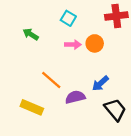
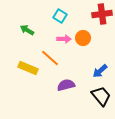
orange line: (51, 80) -> (50, 58), moved
blue arrow: (100, 83) -> (100, 71), moved
yellow rectangle: (32, 107) -> (28, 68), moved

